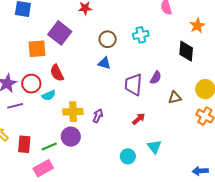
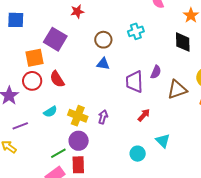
red circle: (31, 84) -> (32, 81), moved
cyan semicircle: (49, 95) -> (50, 112), moved
brown triangle: (175, 98) -> (177, 90), size x1.5
purple line: (15, 106) -> (20, 126), moved
yellow cross: (73, 112) -> (78, 116), turned 30
red rectangle: (24, 144) -> (78, 165), moved

